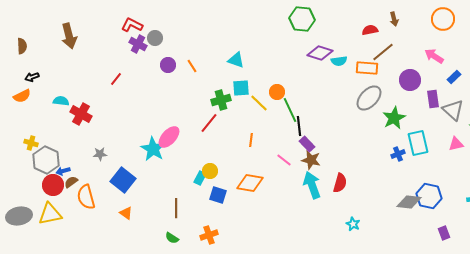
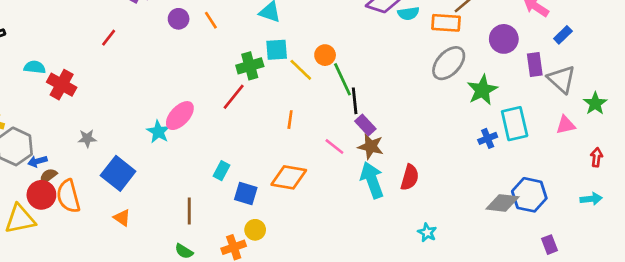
cyan star: (153, 149) -> (158, 132), size x0.7
yellow circle: (210, 171) -> (255, 230), moved
red circle: (53, 185) -> (41, 195), moved

